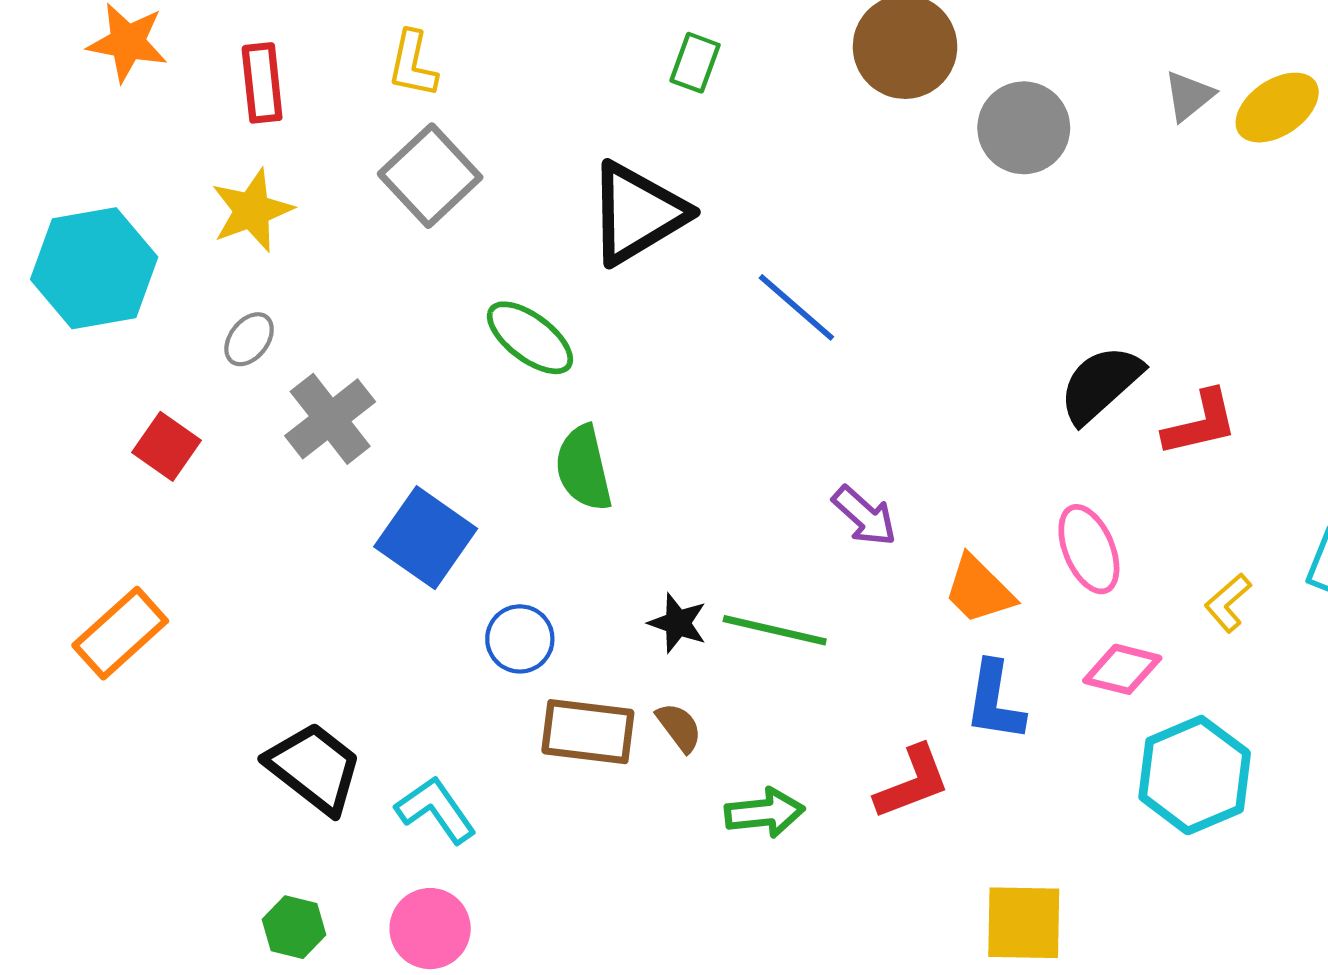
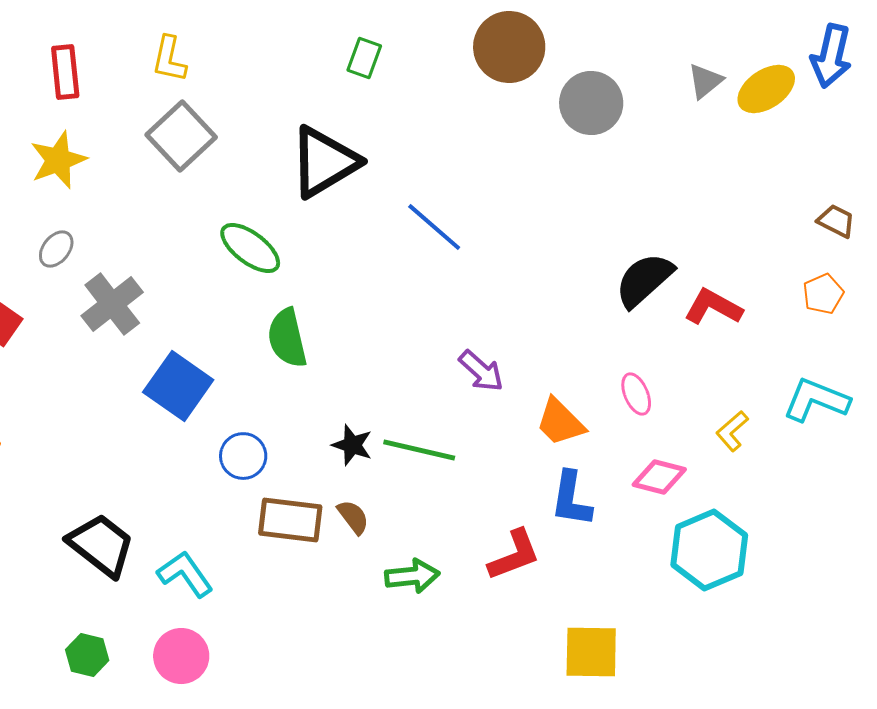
red L-shape: (1200, 423) -> (713, 307), turned -138
pink ellipse: (1089, 549) -> (636, 394), size x0.7

